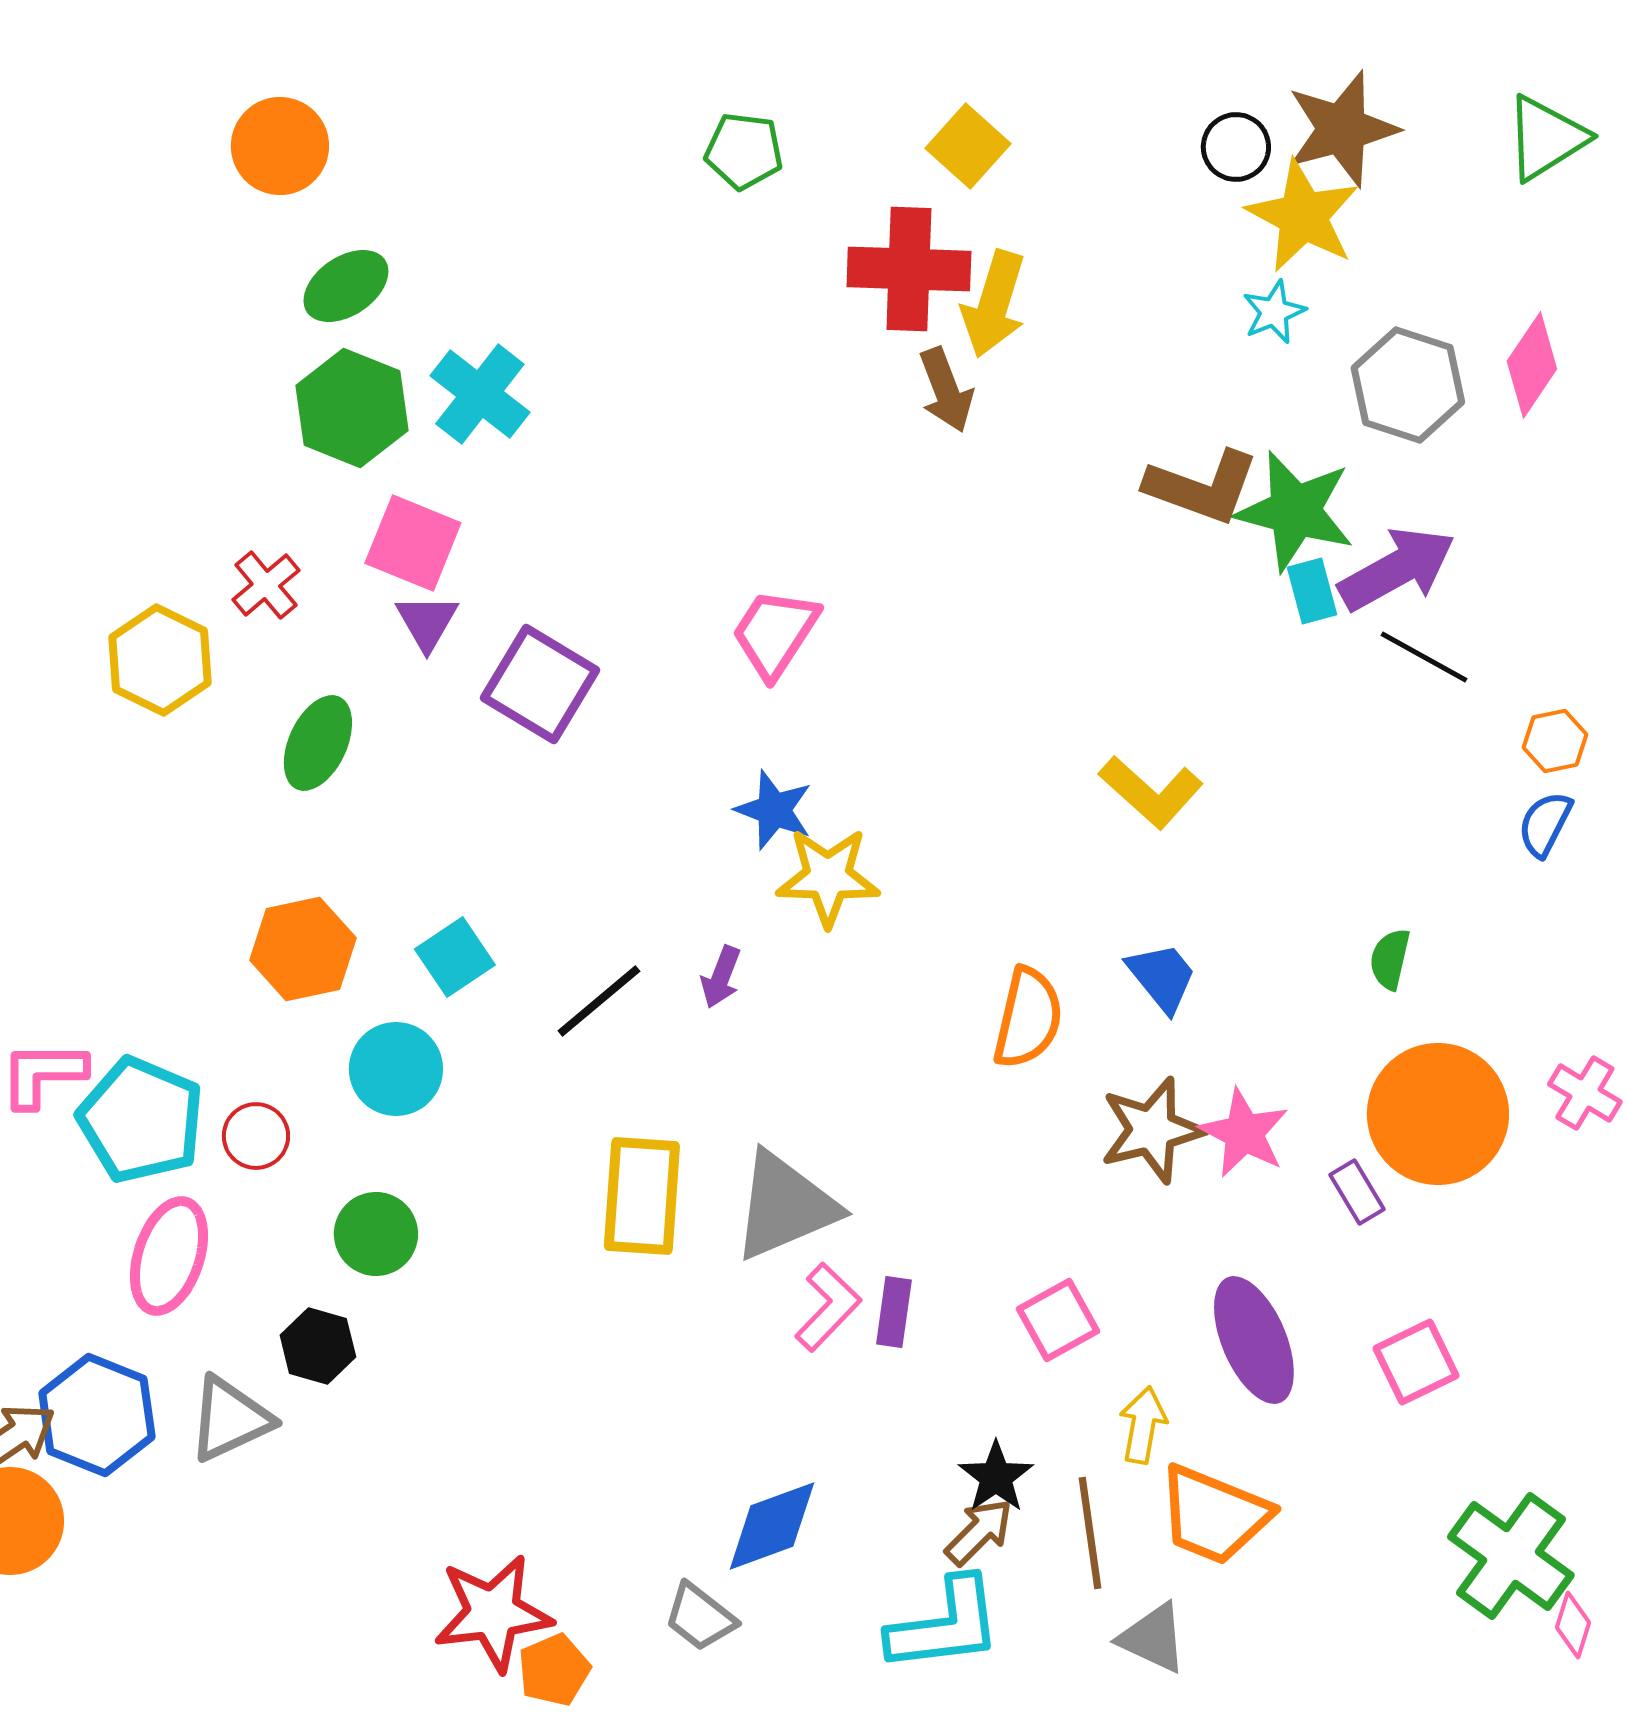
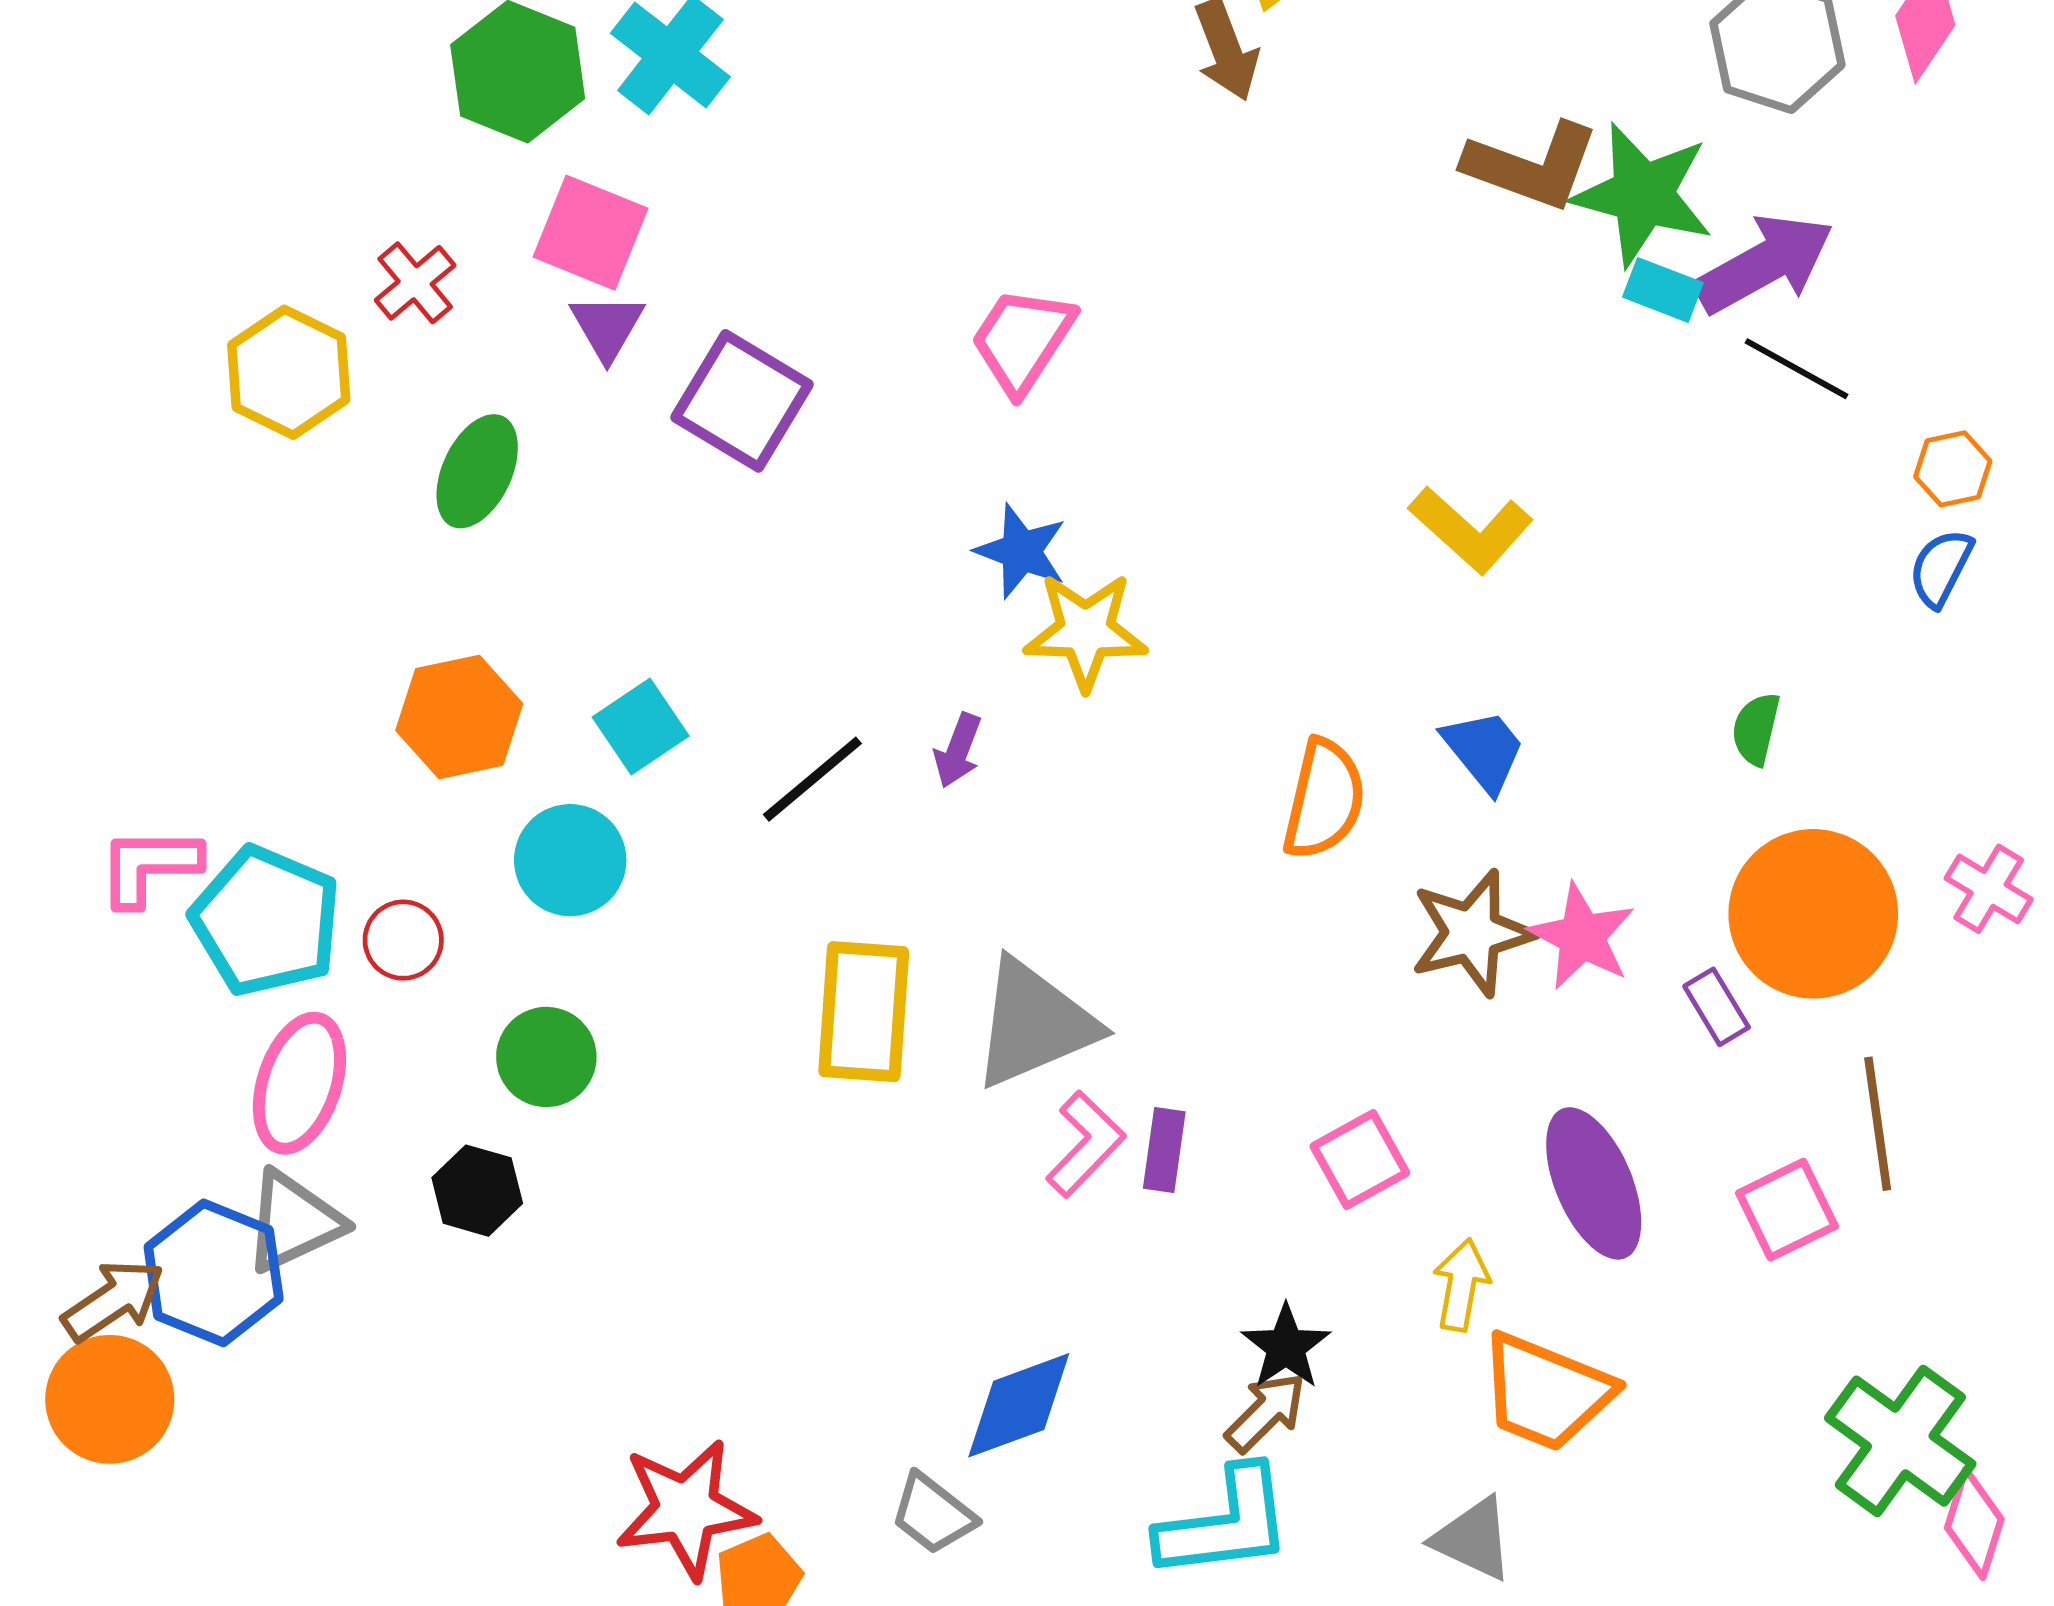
cyan rectangle: (1312, 591) -> (1663, 290), turned -54
gray triangle: (230, 1419) -> (293, 1222), moved
brown line: (1090, 1533) -> (1878, 1124), moved
pink diamond: (1573, 1625) -> (1974, 1523), size x1.4

